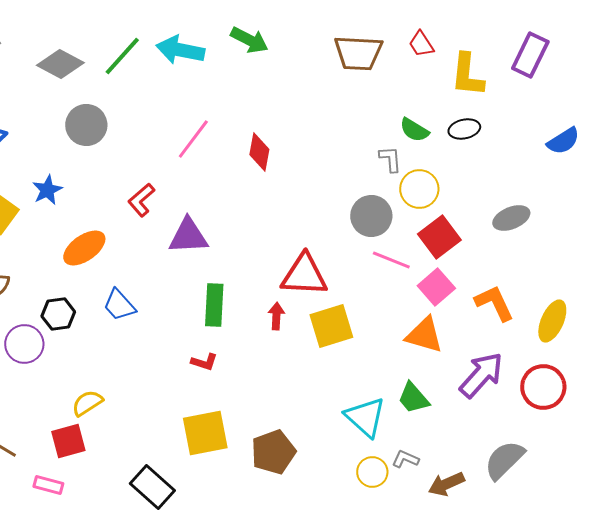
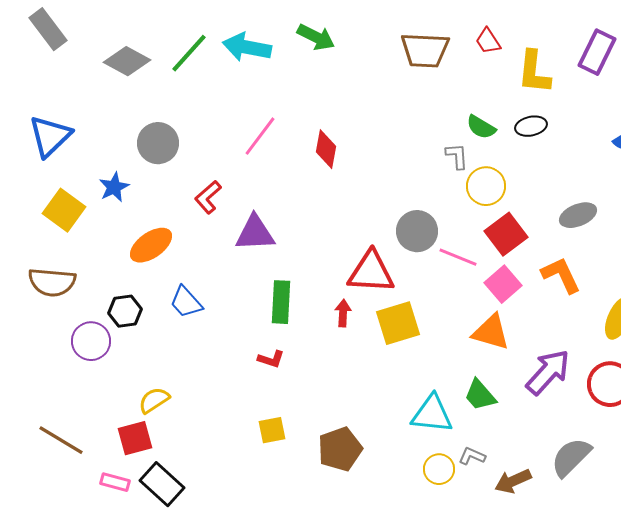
gray circle: (86, 125) -> (158, 143), moved
gray circle: (371, 216) -> (417, 231), moved
orange L-shape: (494, 303) -> (561, 275), moved
cyan triangle: (365, 417) -> (432, 414), turned -36
yellow square: (205, 433) -> (272, 430), size x0.6
black rectangle: (152, 487) -> (162, 484), moved

